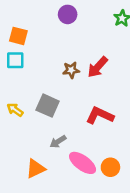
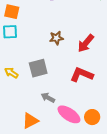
red arrow: (98, 67) -> (86, 43), moved
gray square: (48, 106) -> (38, 68), turned -36
gray arrow: (58, 142) -> (48, 98), turned 64

